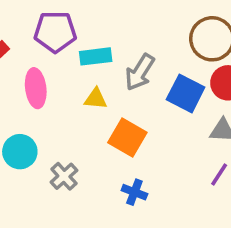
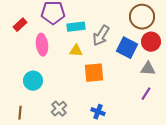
orange square: (127, 138) -> (94, 73), turned -35
gray cross: (64, 176) -> (59, 109), moved
blue cross: (134, 192) -> (98, 112), moved

